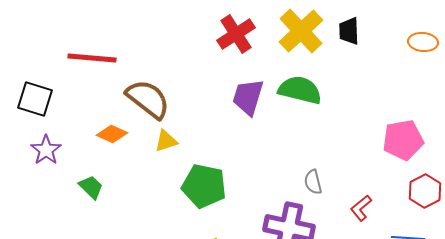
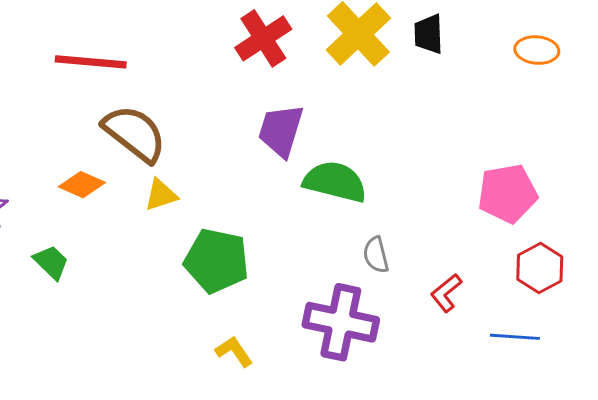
red line: (92, 58) -> (91, 62), moved
green semicircle: (300, 90) -> (335, 182), moved

